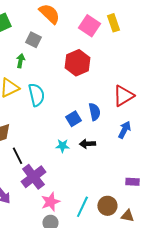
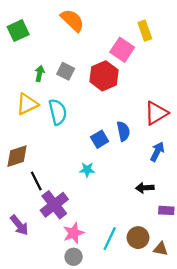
pink square: (89, 26) -> (122, 50), moved
gray square: (33, 40) -> (66, 71), moved
black arrow: (87, 144) -> (145, 188), moved

